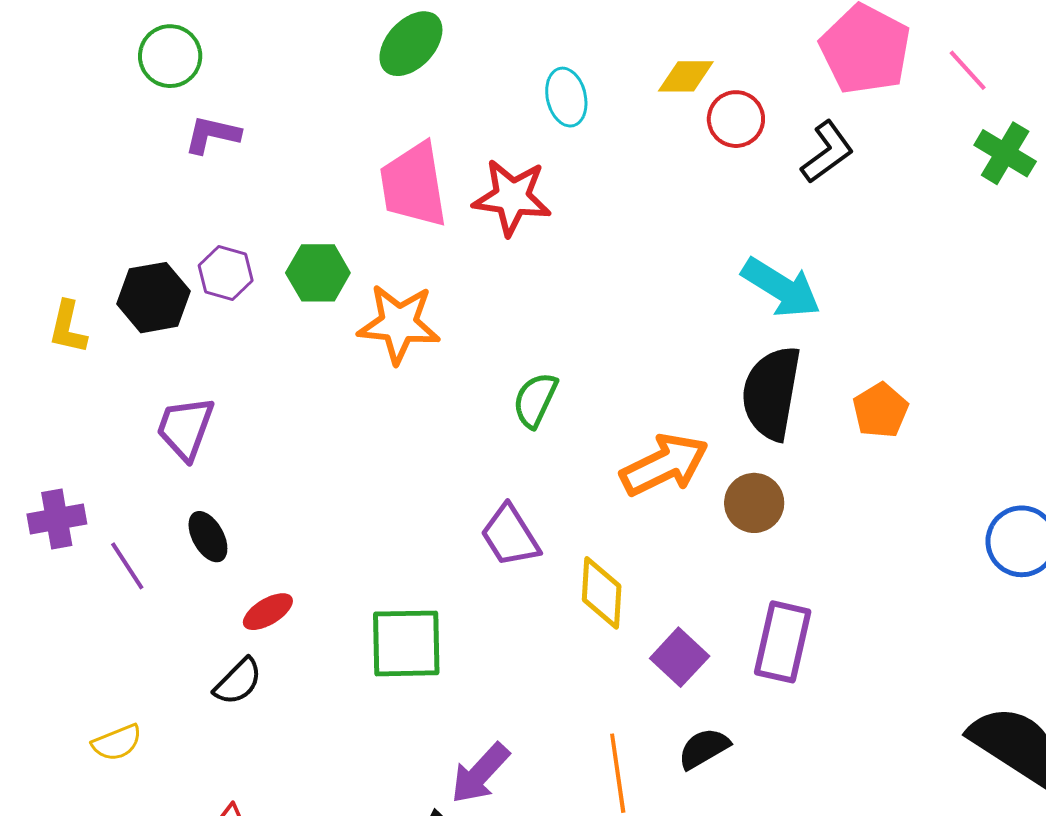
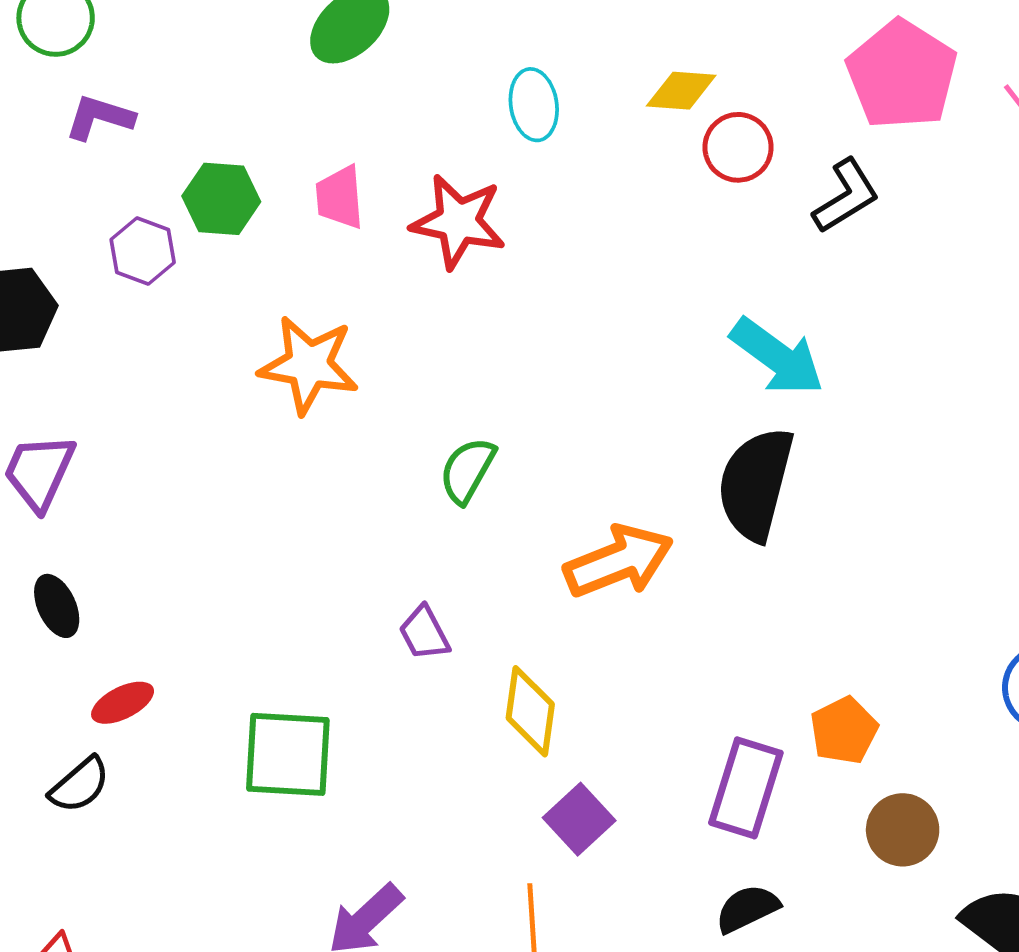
pink trapezoid: (414, 185) -> (340, 197), size x0.6
purple hexagon: (226, 273) -> (143, 251), moved
green hexagon: (318, 273) -> (221, 199), moved
orange pentagon: (880, 410) -> (844, 731), moved
brown circle: (754, 503) -> (903, 830), moved
purple trapezoid: (510, 536) -> (424, 633), size x0.7
purple square: (680, 657) -> (579, 819), moved
black semicircle: (704, 748) -> (747, 909), moved

